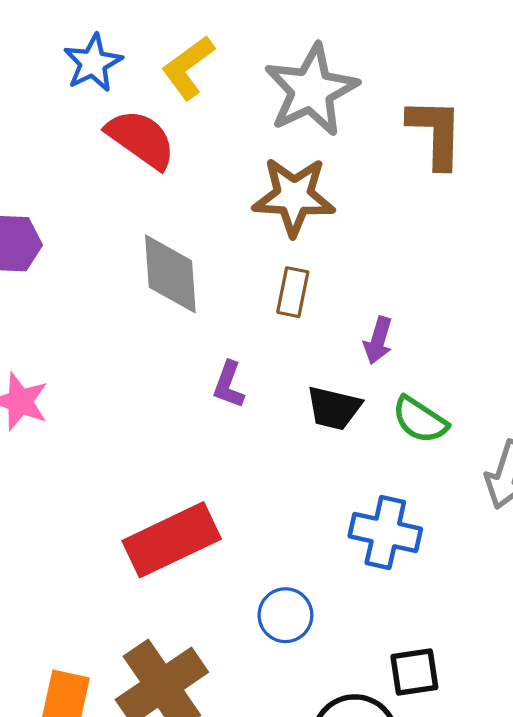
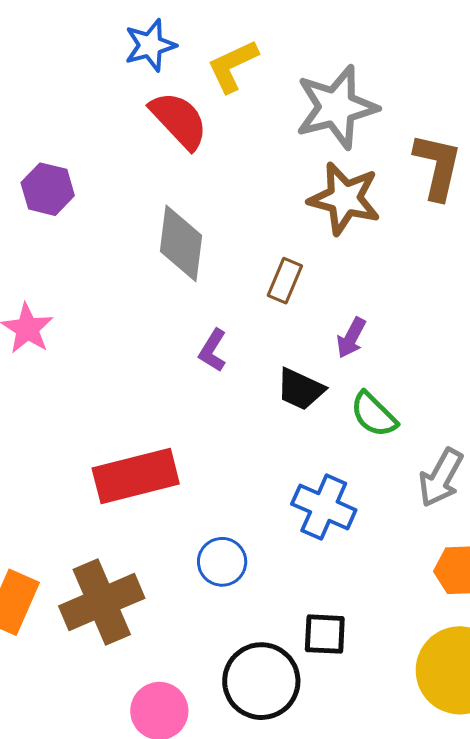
brown star: (294, 196) -> (345, 198), moved

